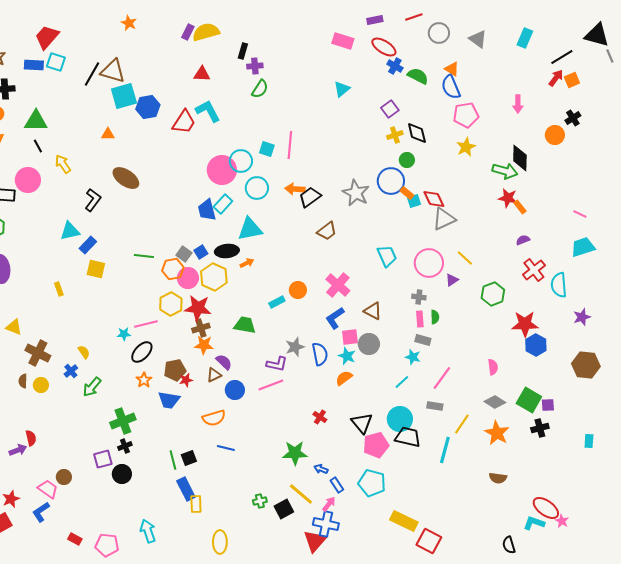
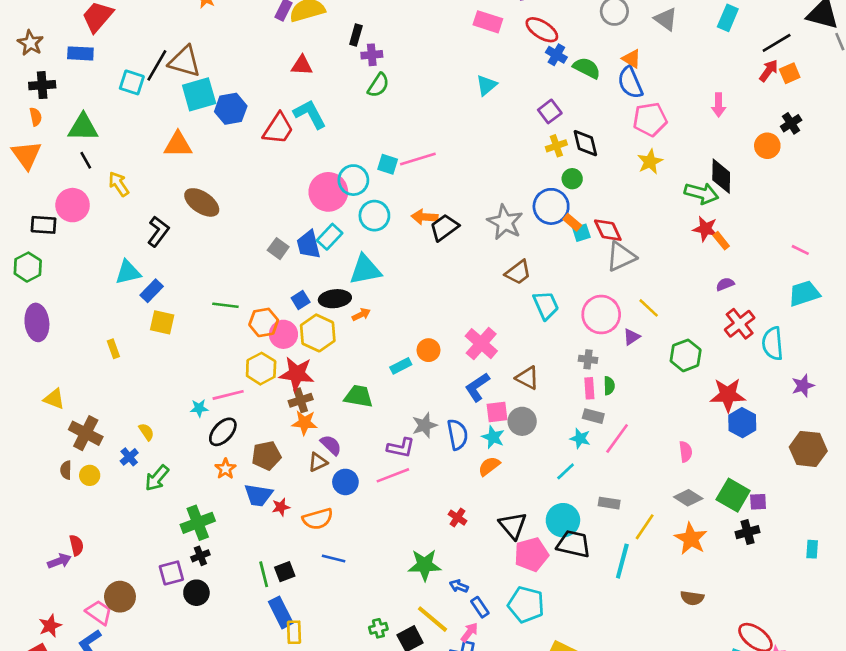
cyan square: (56, 62) -> (132, 82), moved
orange triangle: (108, 134) -> (178, 144), size x1.6
pink line: (290, 145) -> (418, 159), turned 68
brown trapezoid: (327, 231) -> (518, 272), moved
gray square: (184, 254) -> (278, 249), moved
pink line: (442, 378) -> (617, 438), moved
red star: (186, 380) -> (281, 507), moved
brown circle: (64, 477) -> (120, 597), size x1.5

